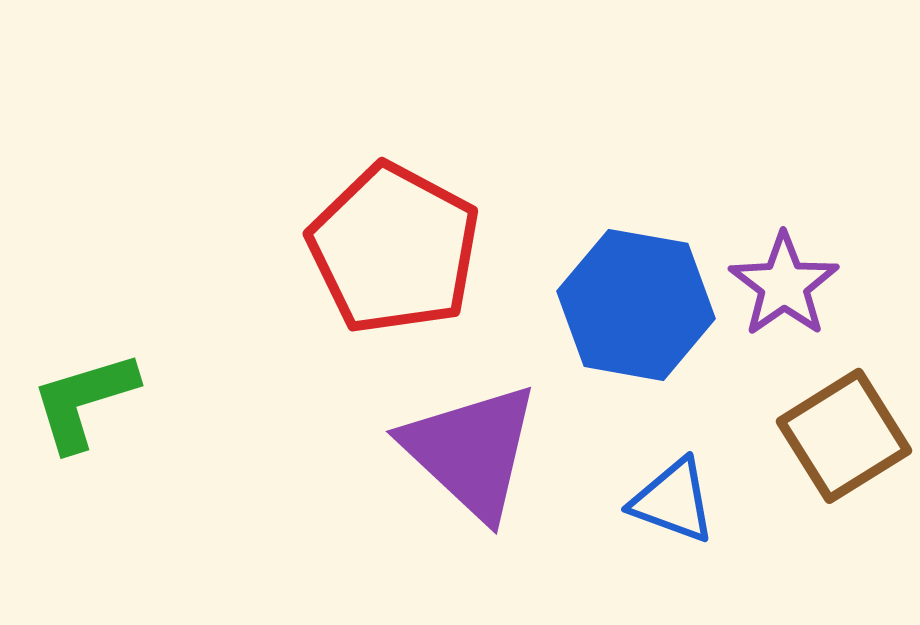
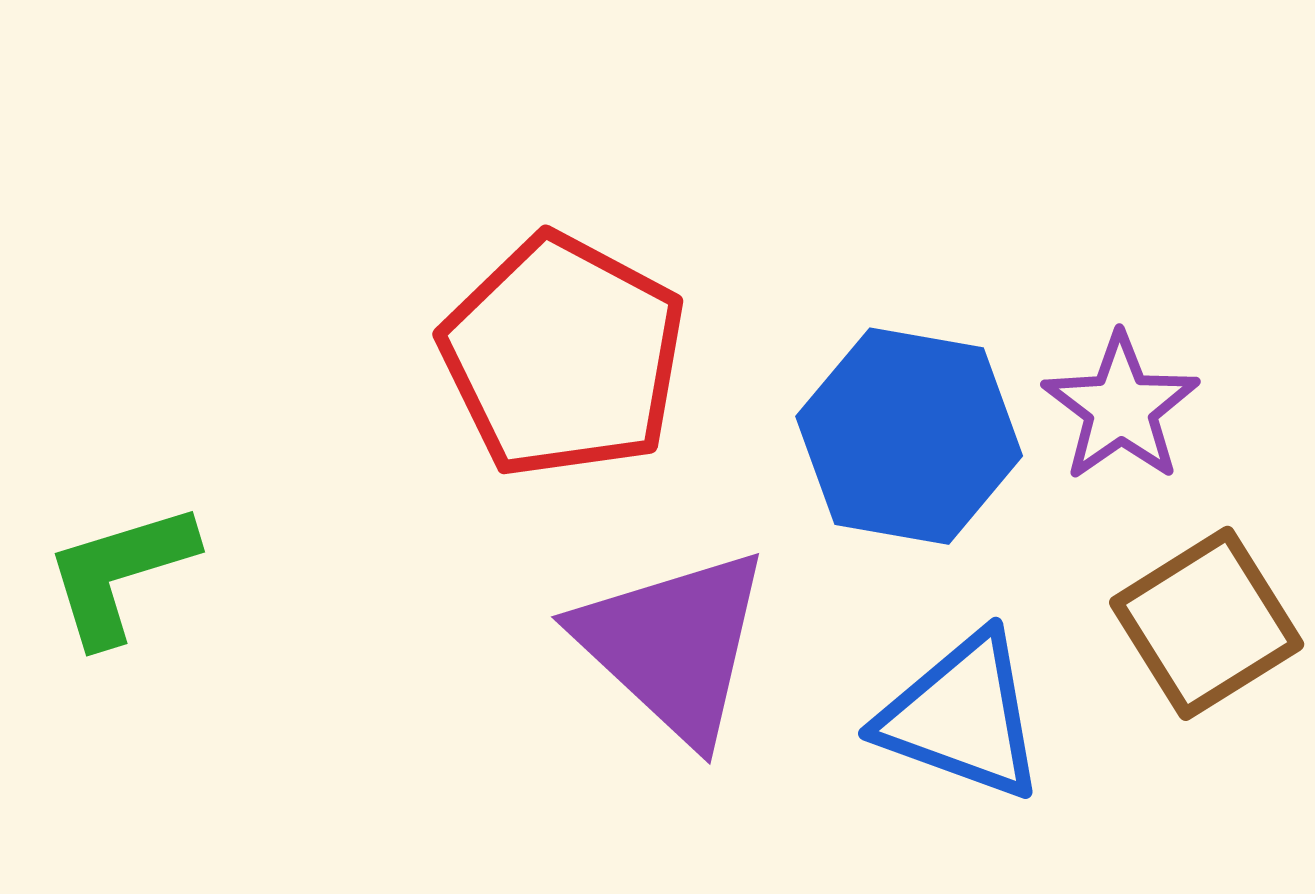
blue triangle: (673, 501) -> (962, 716), size x1.4

